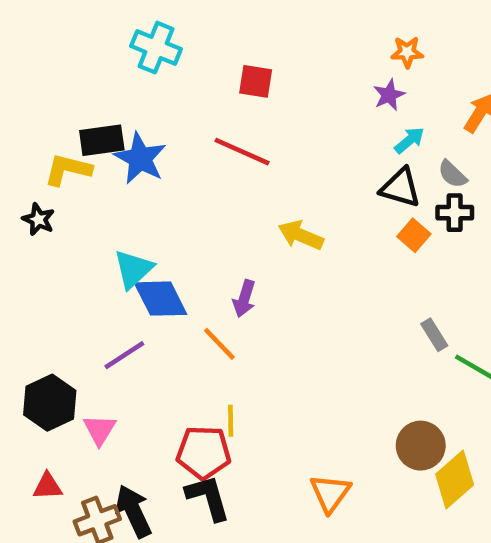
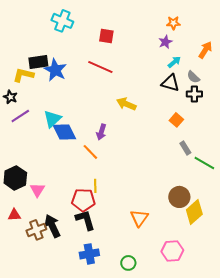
orange square: (414, 235) -> (176, 120), moved
purple line: (124, 355) -> (20, 116), moved

